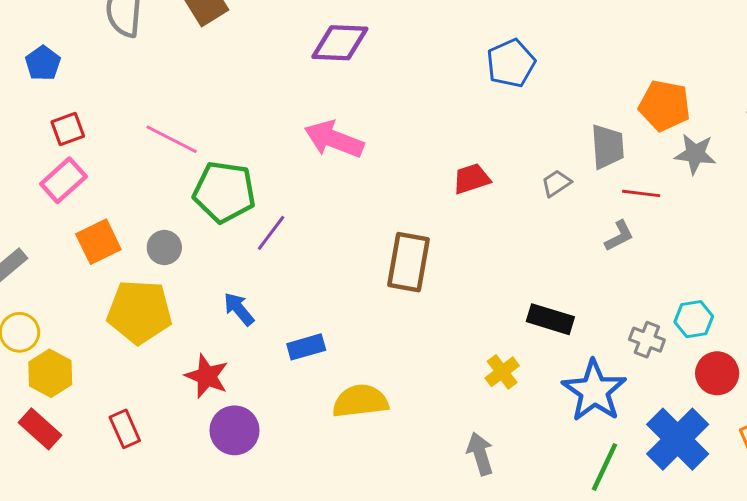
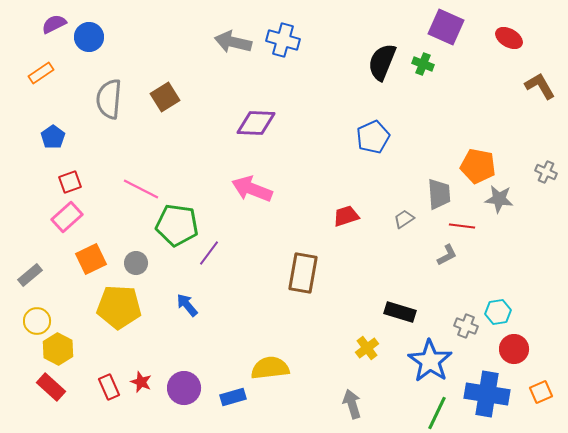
blue rectangle: (306, 347) -> (233, 397), moved
red star: (207, 376) -> (141, 382), moved, size x0.7
blue cross: (678, 439) -> (487, 394), turned -36

